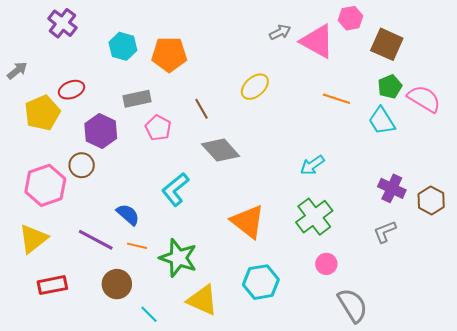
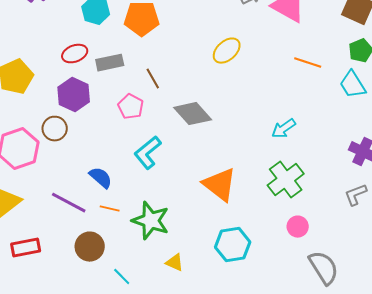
red ellipse: (72, 90) -> (75, 54), moved
brown line: (201, 109) -> (153, 79), moved
pink pentagon: (158, 128) -> (131, 107), moved
yellow triangle: (202, 300) -> (175, 263), size x0.6

